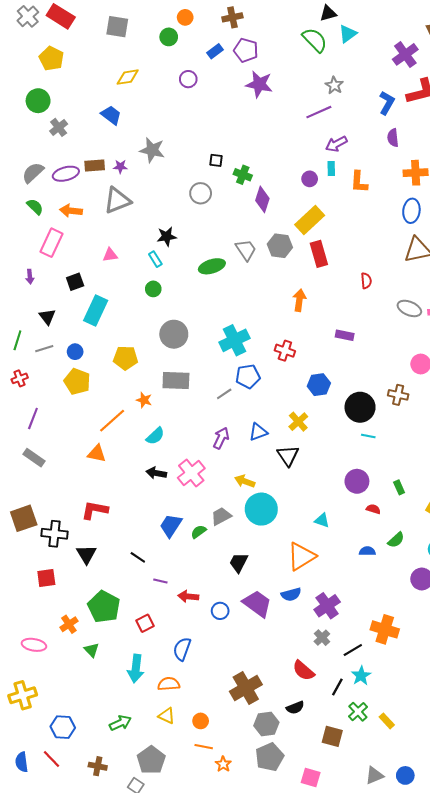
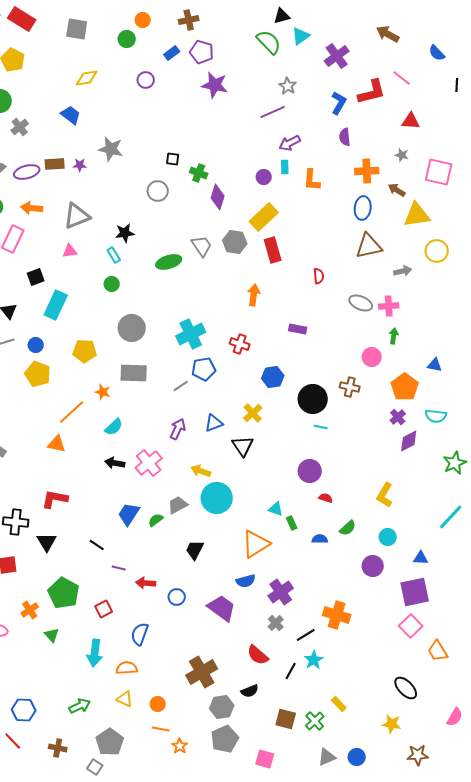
purple cross: (405, 54) -> (337, 56), moved
gray triangle: (117, 200) -> (77, 216), moved
green rectangle: (399, 487) -> (292, 523), moved
purple trapezoid: (257, 604) -> (222, 608), moved
green cross: (358, 712) -> (315, 721), moved

